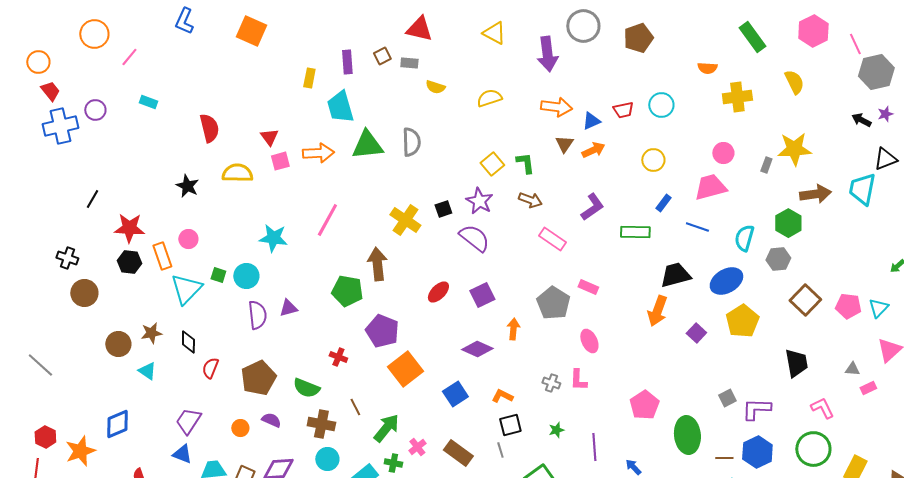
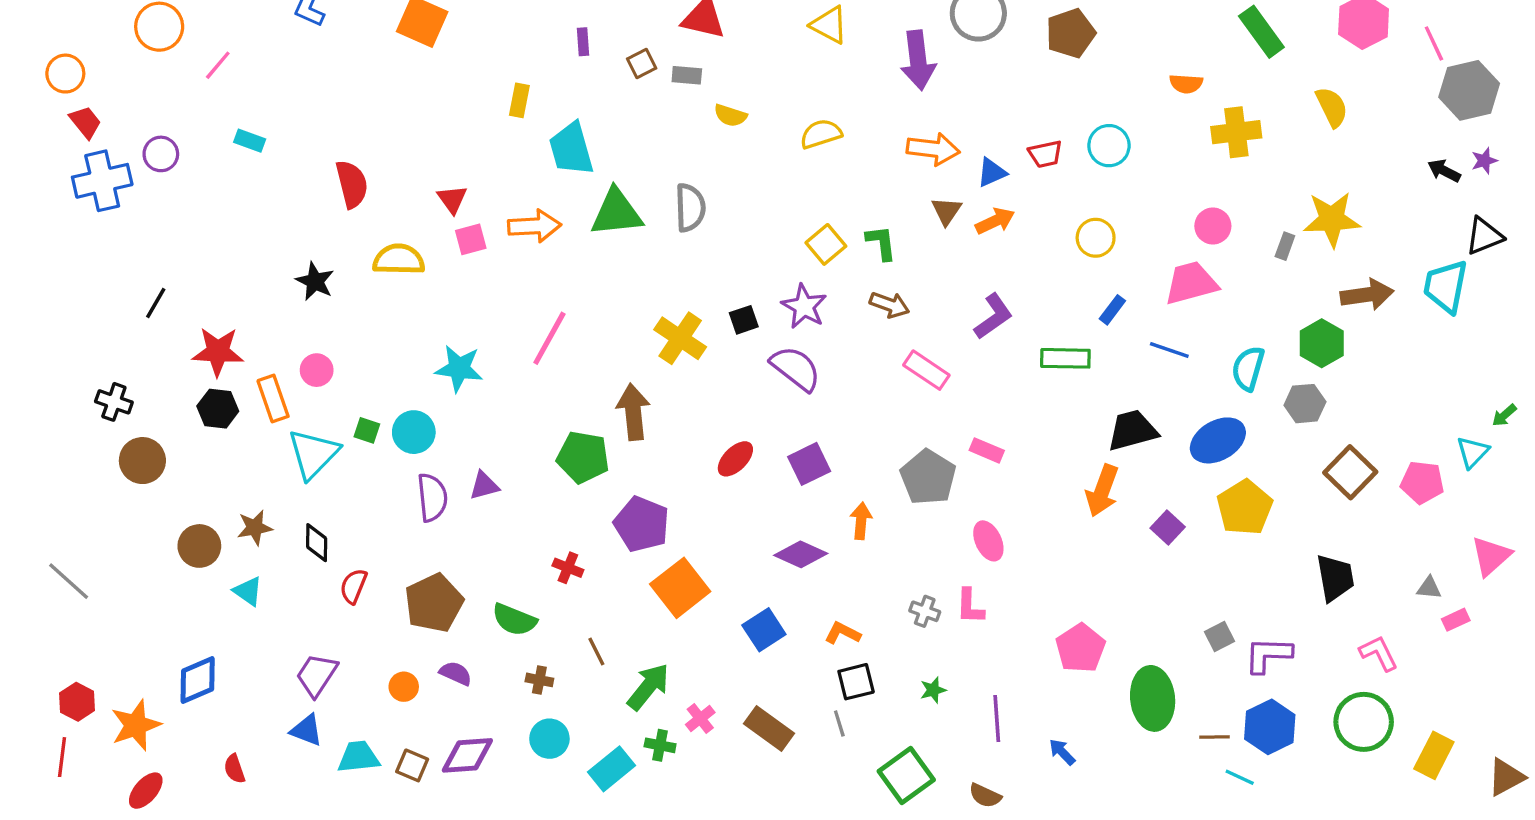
purple rectangle: (347, 62) -> (583, 42), moved, size x0.7
cyan triangle: (878, 308) -> (1473, 452), moved
brown cross: (321, 424) -> (539, 680), size x0.6

